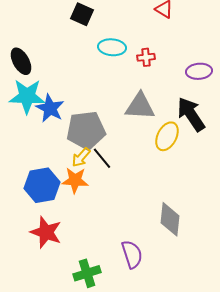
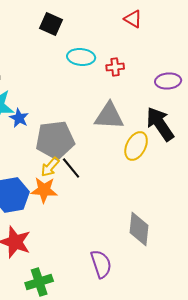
blue star: (50, 108) -> (19, 118), size x0.7
green cross: (87, 273) -> (39, 282), moved

